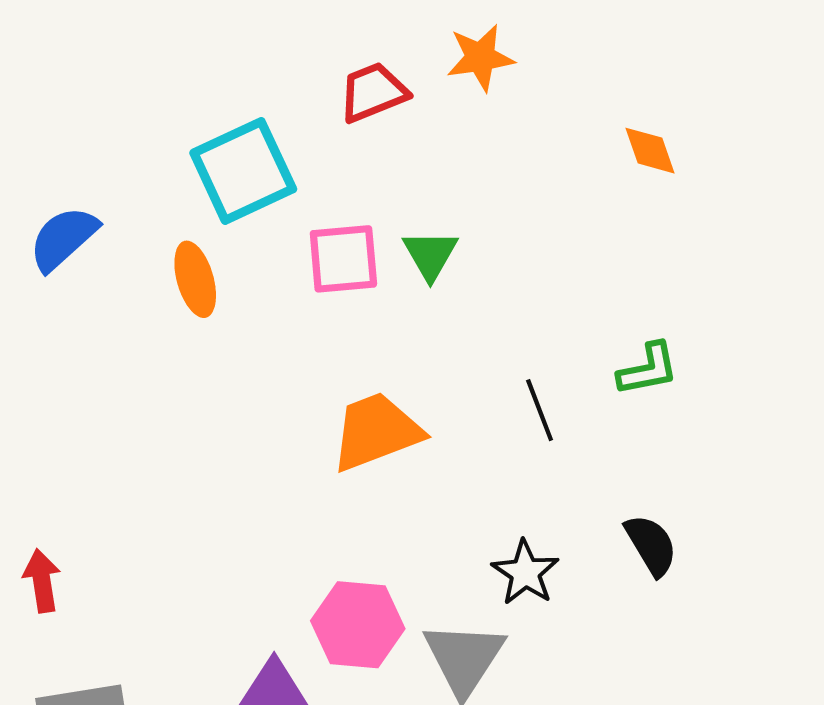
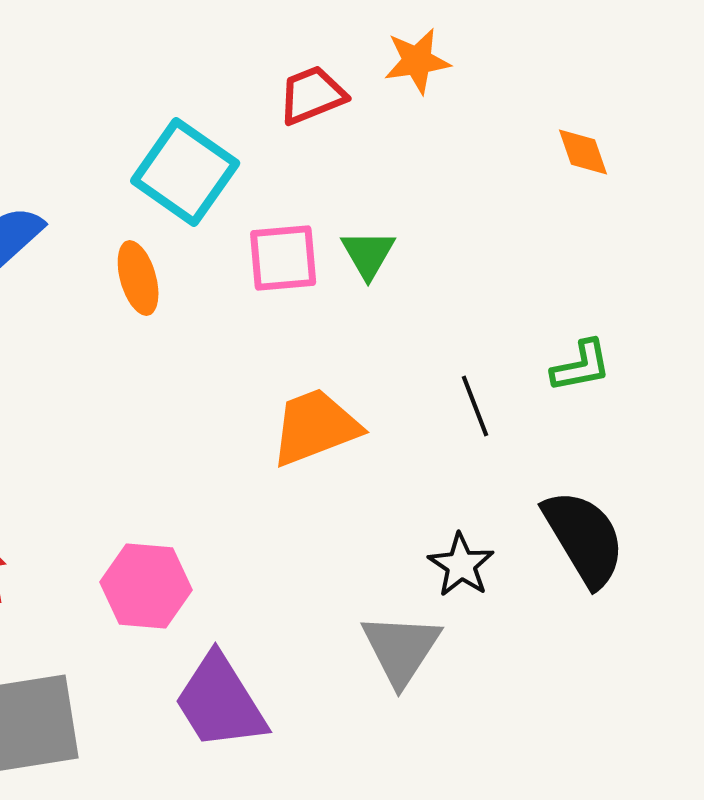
cyan square: (243, 171) -> (185, 172), turned -30
black semicircle: (651, 545) -> (584, 538), size x1.6
pink hexagon: (358, 625) -> (146, 586), moved

